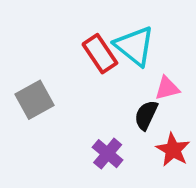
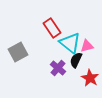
cyan triangle: (135, 46) -> (70, 43), moved
purple cross: (108, 154) -> (58, 68), moved

